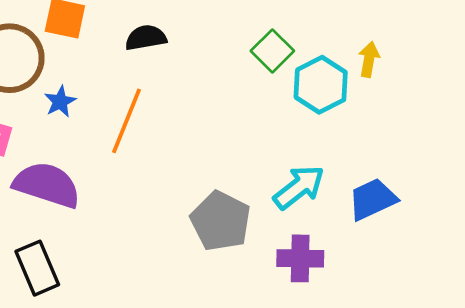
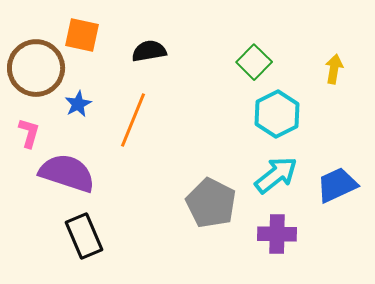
cyan hexagon: (321, 85) -> (277, 114), moved
black rectangle: (37, 268) -> (84, 236), moved

